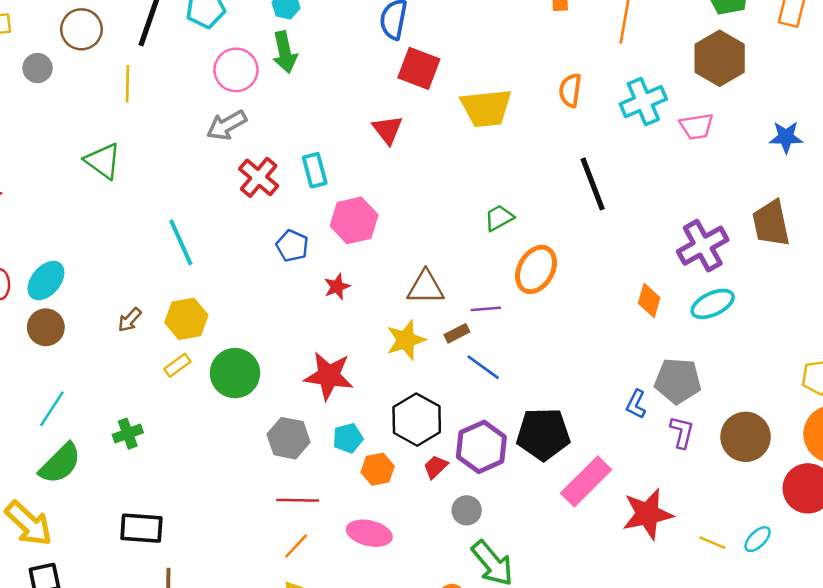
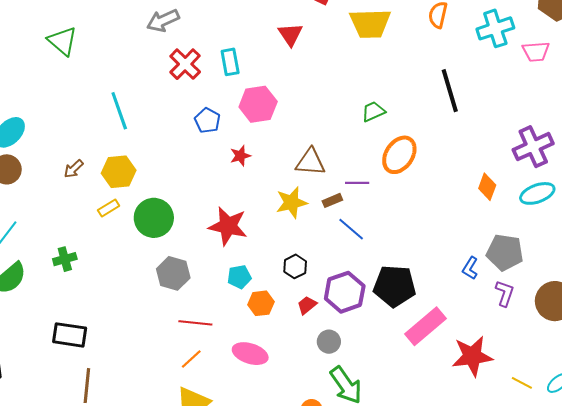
black hexagon: (417, 420) -> (295, 266), size x0.6
gray hexagon: (289, 438) -> (173, 273), moved

